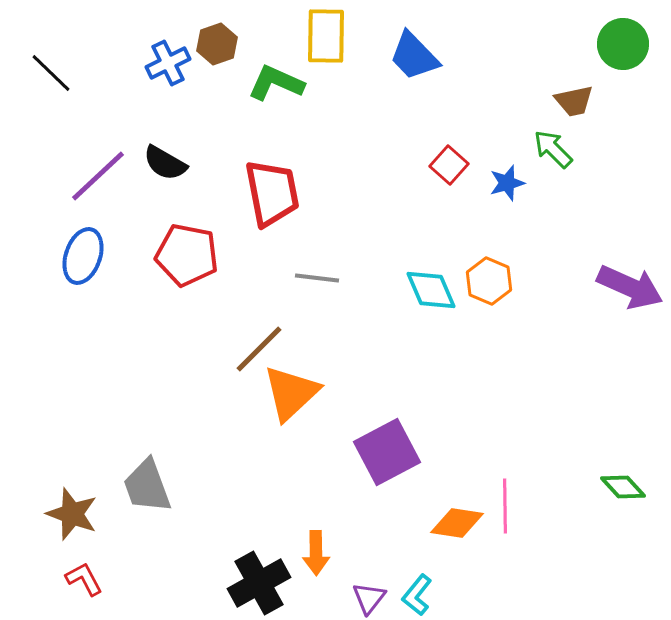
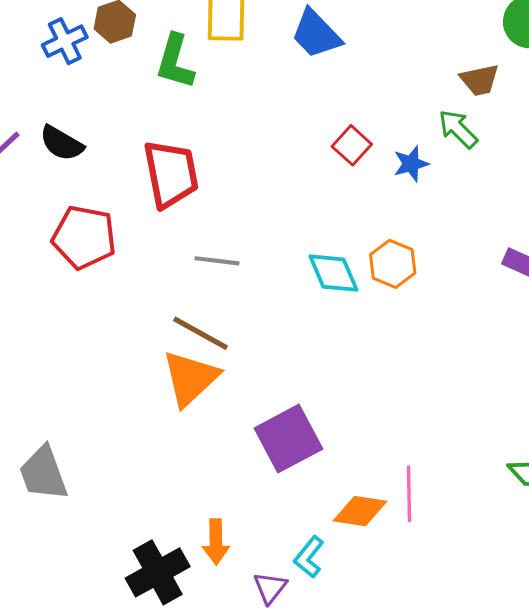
green L-shape: (276, 83) -> (175, 62), turned -98
brown line: (259, 349) -> (201, 333), moved, turned 74
cyan L-shape: (417, 595) -> (309, 557), moved

